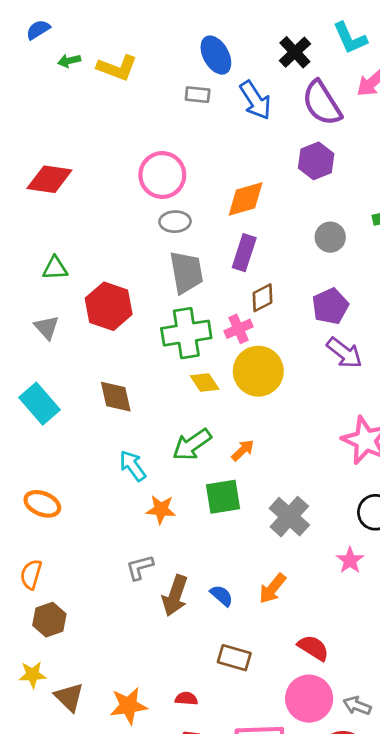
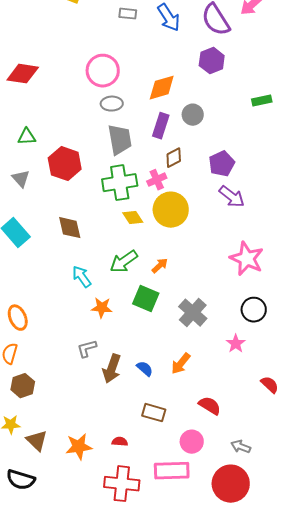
gray circle: (330, 237) -> (193, 115), moved
green square: (223, 497) -> (146, 299), turned 32
orange ellipse: (42, 504) -> (18, 318), moved, turned 45
pink circle: (309, 699) -> (192, 442), moved, size x0.7

